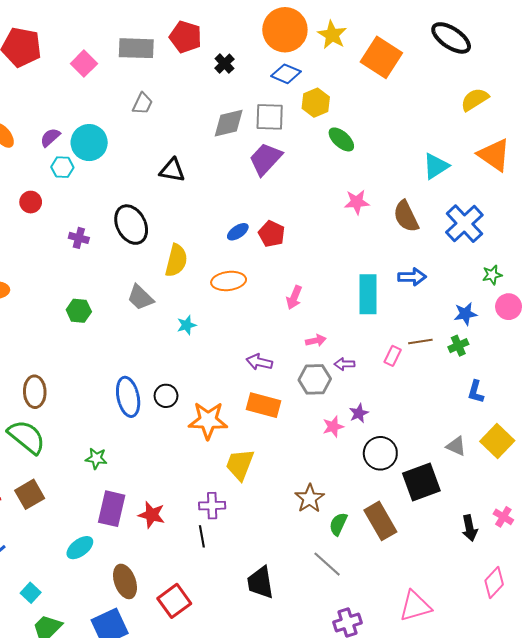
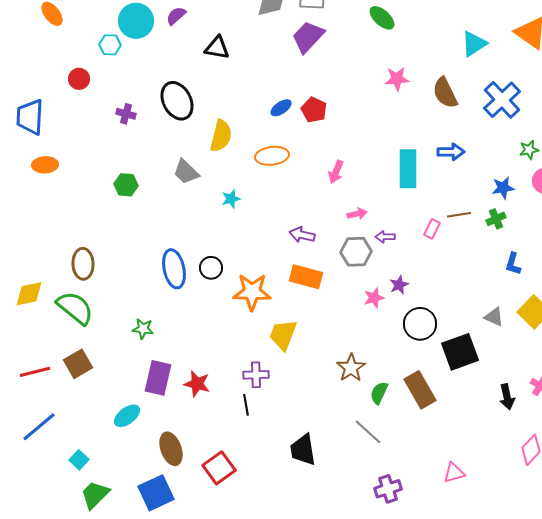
purple semicircle: (50, 137) -> (176, 16), moved
pink triangle: (415, 606) -> (454, 473), size x0.7

